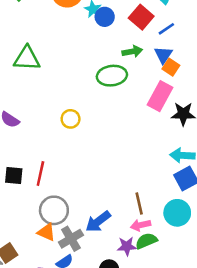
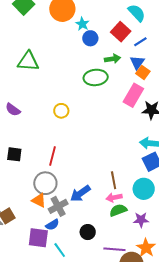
blue circle: (105, 17) -> (90, 38), moved
red line: (40, 174) -> (53, 156), moved
purple star: (127, 246) -> (141, 220), moved

